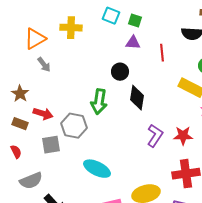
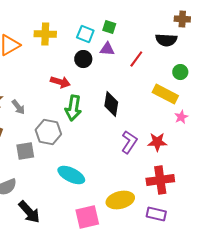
cyan square: (111, 16) -> (85, 34), moved
red line: (162, 53) -> (136, 59), turned 42
gray arrow: (44, 65) -> (18, 107), moved
black circle: (120, 72) -> (83, 59), moved
red arrow: (43, 114) -> (60, 82), moved

